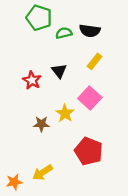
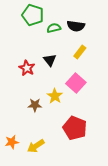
orange star: (14, 182) -> (12, 142), moved

